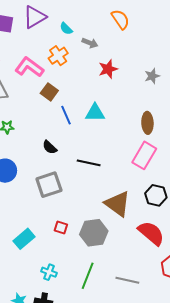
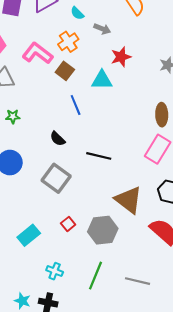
brown square: (49, 92) -> (65, 71), moved
cyan triangle: (95, 113) -> (102, 80), moved
gray square: (49, 185) -> (56, 178), turned -36
red square: (61, 228) -> (68, 224), turned 32

